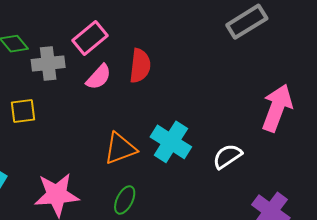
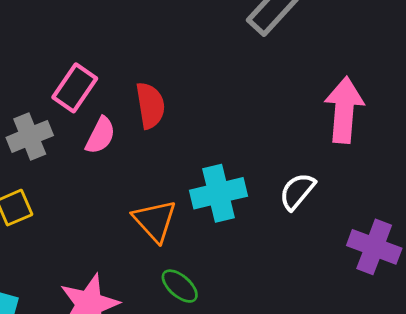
cyan cross: (171, 142) -> (218, 193), turned -30
orange triangle: (120, 149) -> (155, 221), turned -36
green ellipse: (125, 200) -> (180, 286), turned -60

